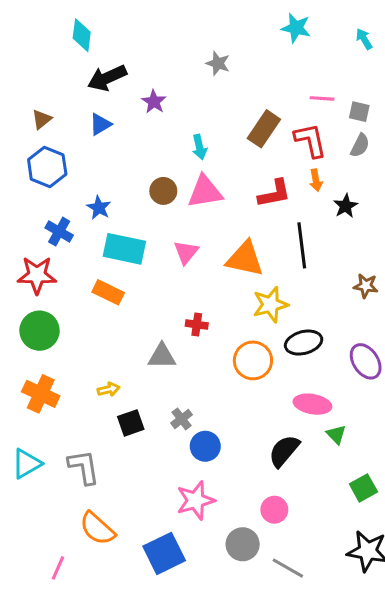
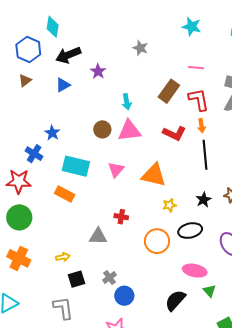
pink line: (322, 98) -> (196, 68), moved
blue hexagon: (47, 167) -> (28, 50), moved
red L-shape: (274, 193) -> (174, 133), turned 35
black star: (346, 206) -> (204, 200), moved
blue star: (99, 208) -> (52, 133), moved
black line: (302, 245) -> (205, 155), moved
yellow star: (270, 305) -> (169, 205), size x0.6
gray L-shape: (84, 467) -> (63, 308), moved

